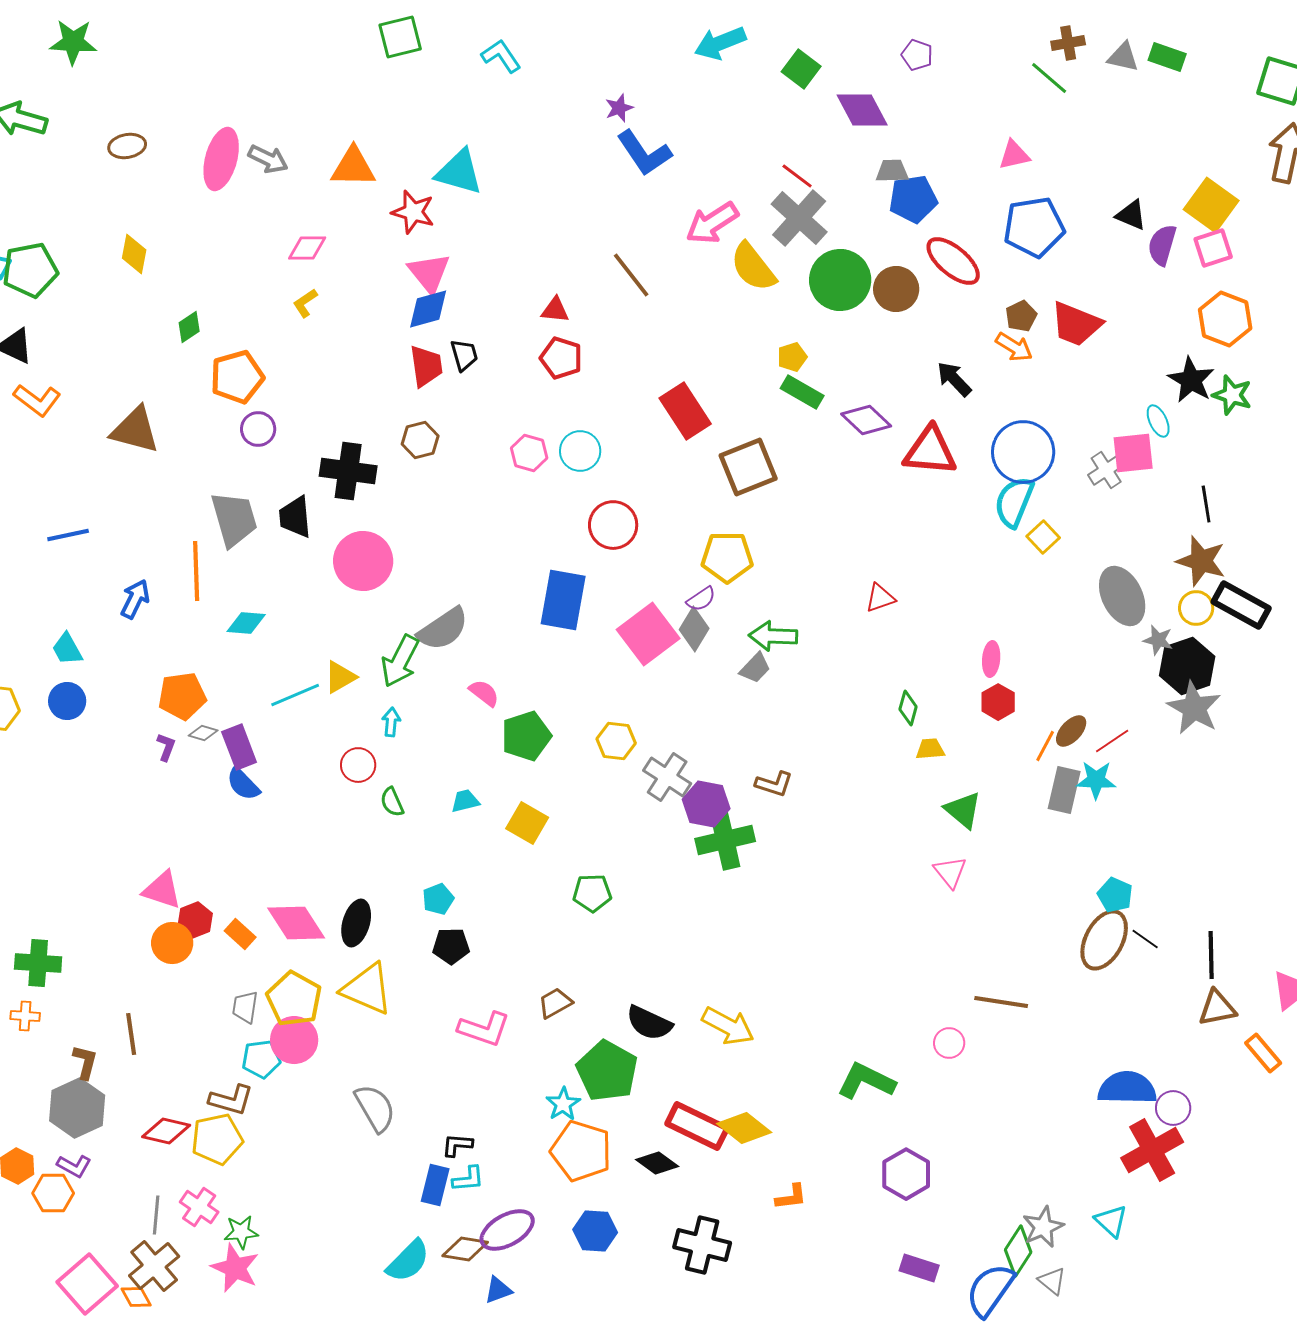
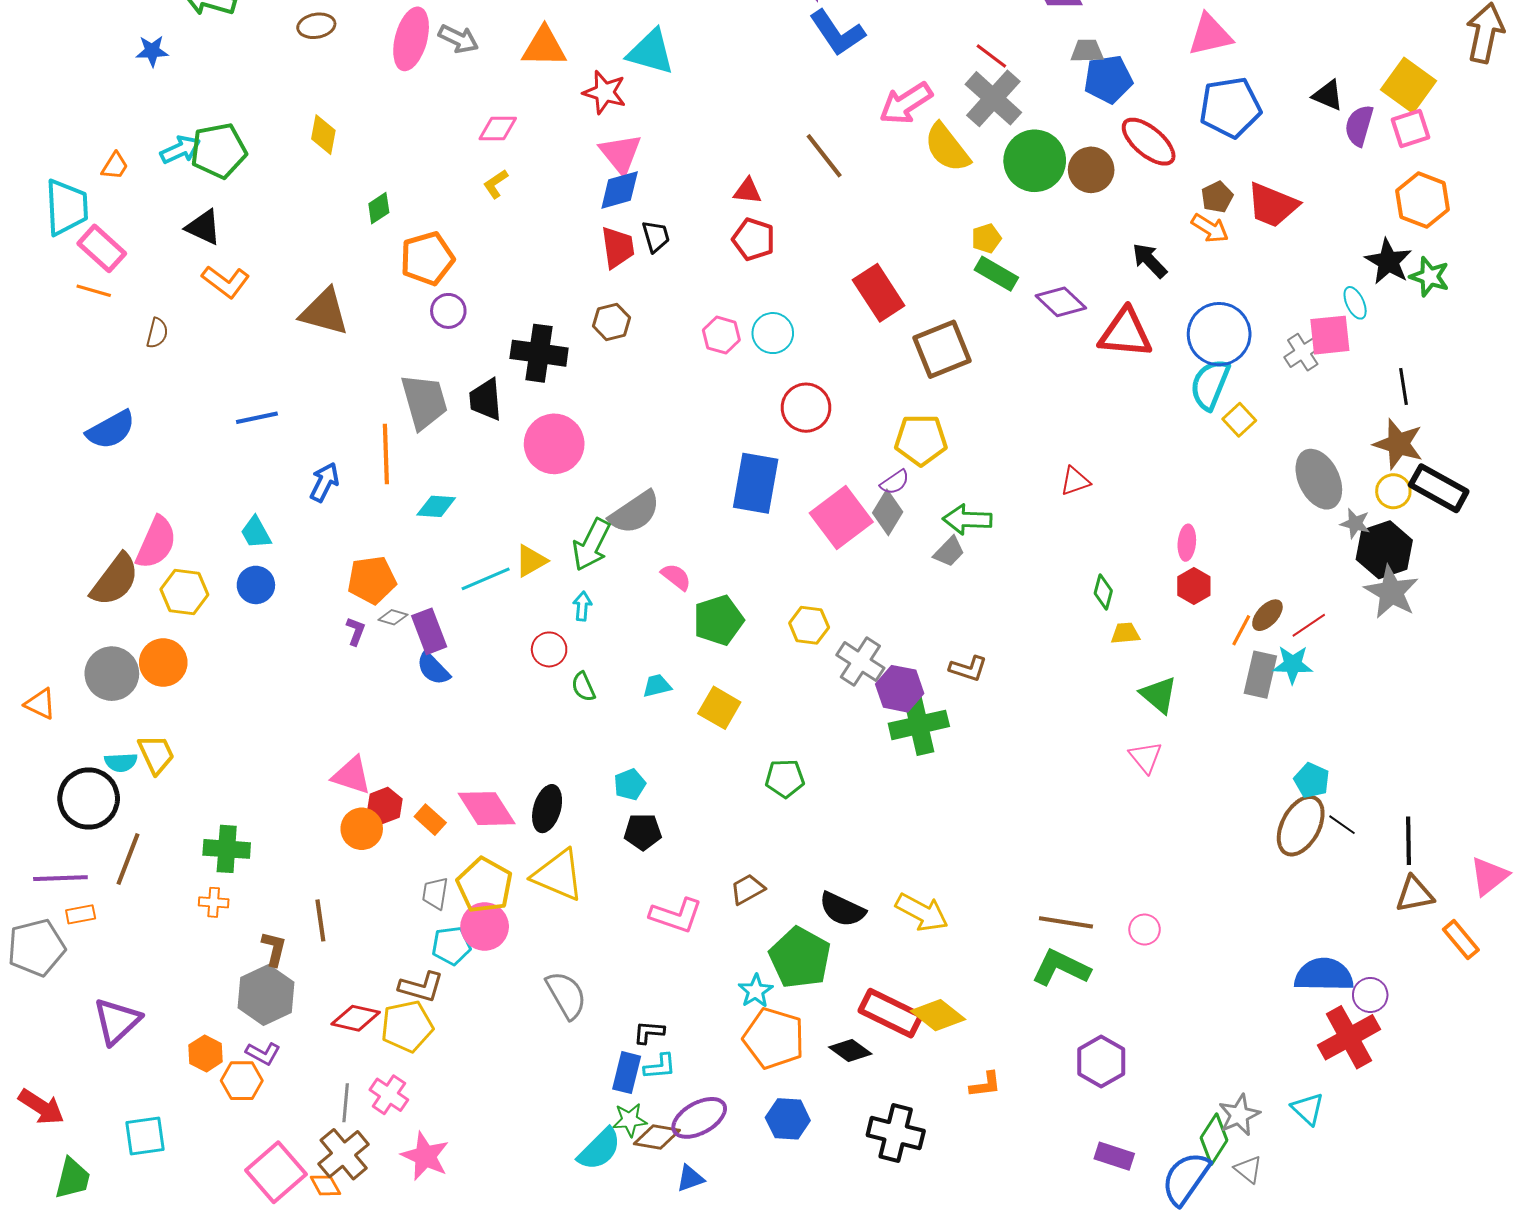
pink triangle: (1014, 155) -> (1210, 35), size x1.4
brown line: (1001, 1002) -> (1066, 922), moved
green star: (241, 1232) -> (630, 1120), moved

